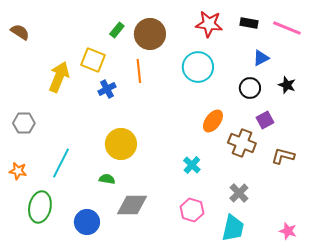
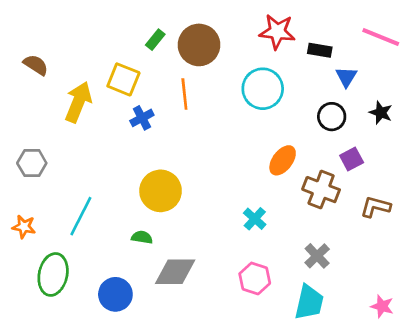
black rectangle: (249, 23) -> (320, 50), moved
brown semicircle: (20, 32) -> (36, 65), moved
blue triangle: (261, 58) -> (346, 77), turned -30

